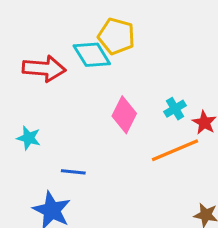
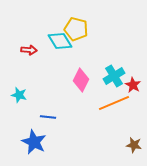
red arrow: (44, 69) -> (29, 50), size x0.6
cyan cross: (175, 109) -> (114, 76), size x1.5

